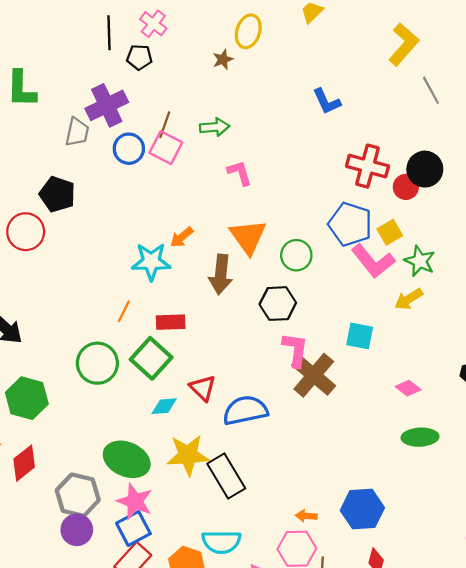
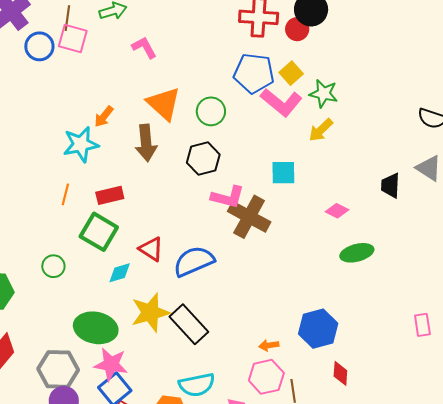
pink L-shape: (295, 350) -> (228, 197), turned 108
green circle: (97, 363) -> (53, 266), moved, size x0.6

